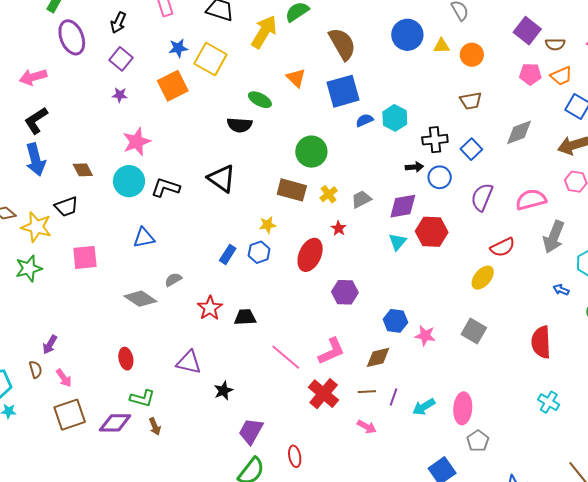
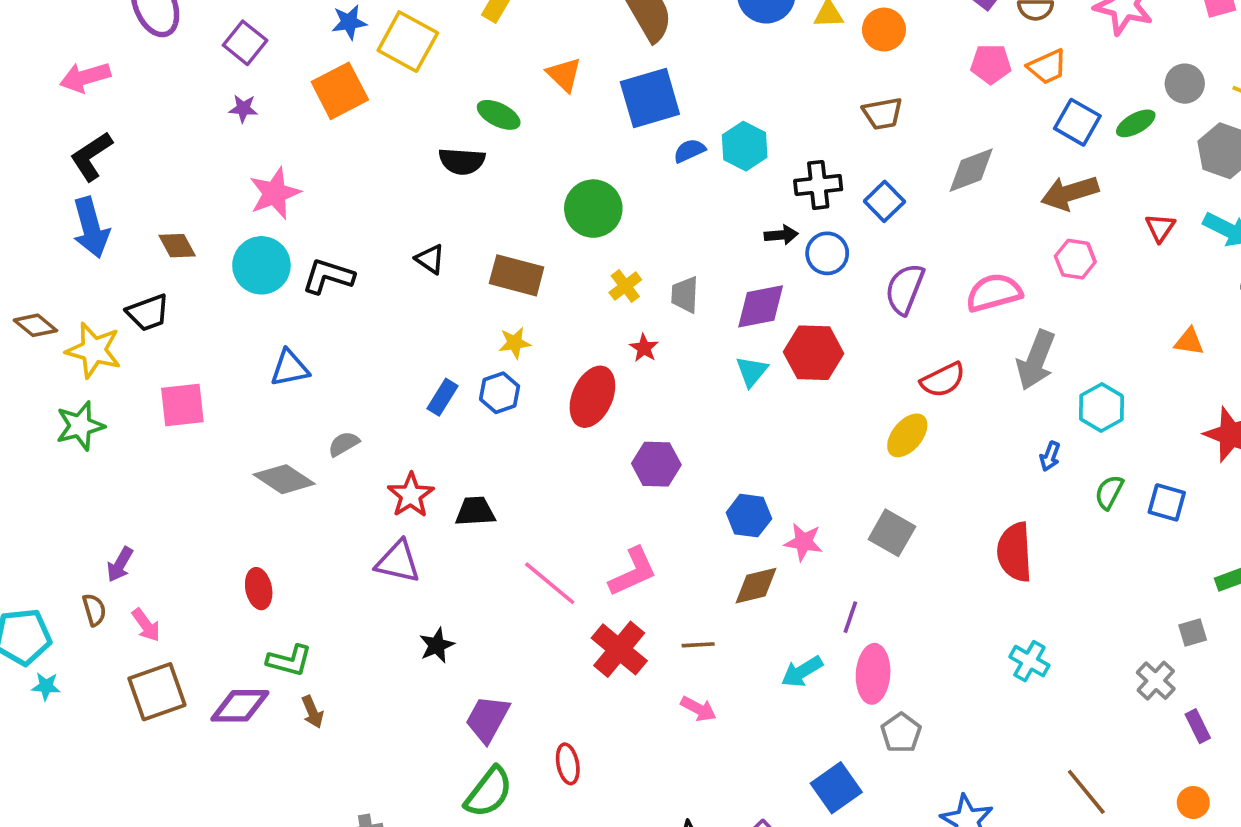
black triangle: (222, 179) -> (430, 259), size x0.6
brown rectangle: (292, 190) -> (517, 275), moved
gray trapezoid: (361, 199) -> (685, 295), turned -60
blue arrow: (561, 290) -> (1050, 456), turned -91
brown diamond: (378, 357) -> (756, 586), moved
purple triangle: (189, 362) -> (398, 562), moved
purple line: (393, 397) -> (850, 617), moved

